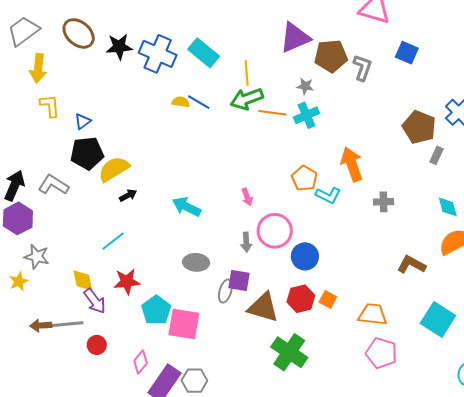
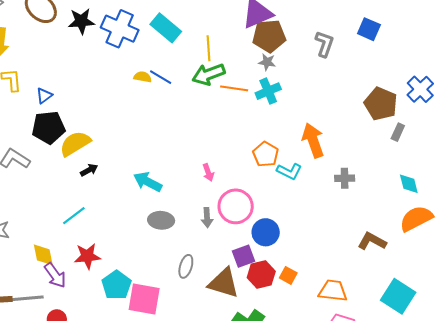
brown pentagon: (331, 56) -> (269, 36), moved
gray ellipse: (196, 262) -> (161, 220), moved
purple square: (239, 280) -> (244, 256), moved, turned -30

